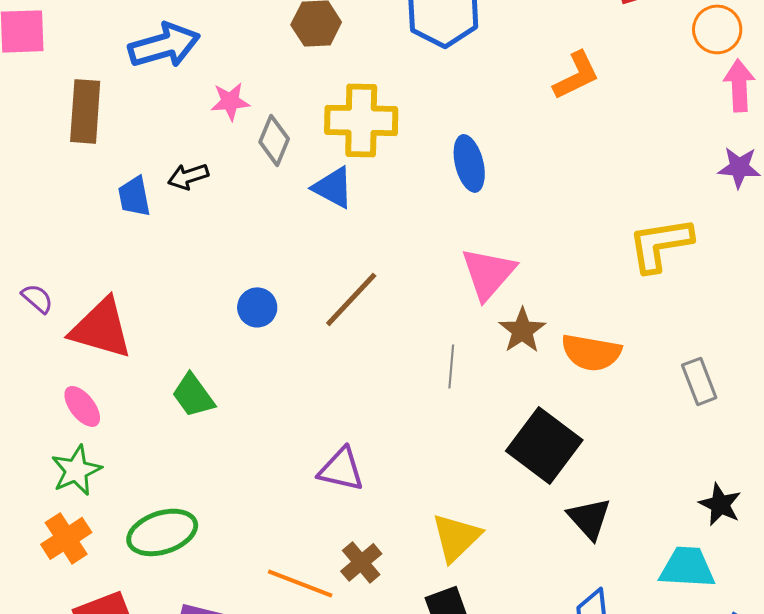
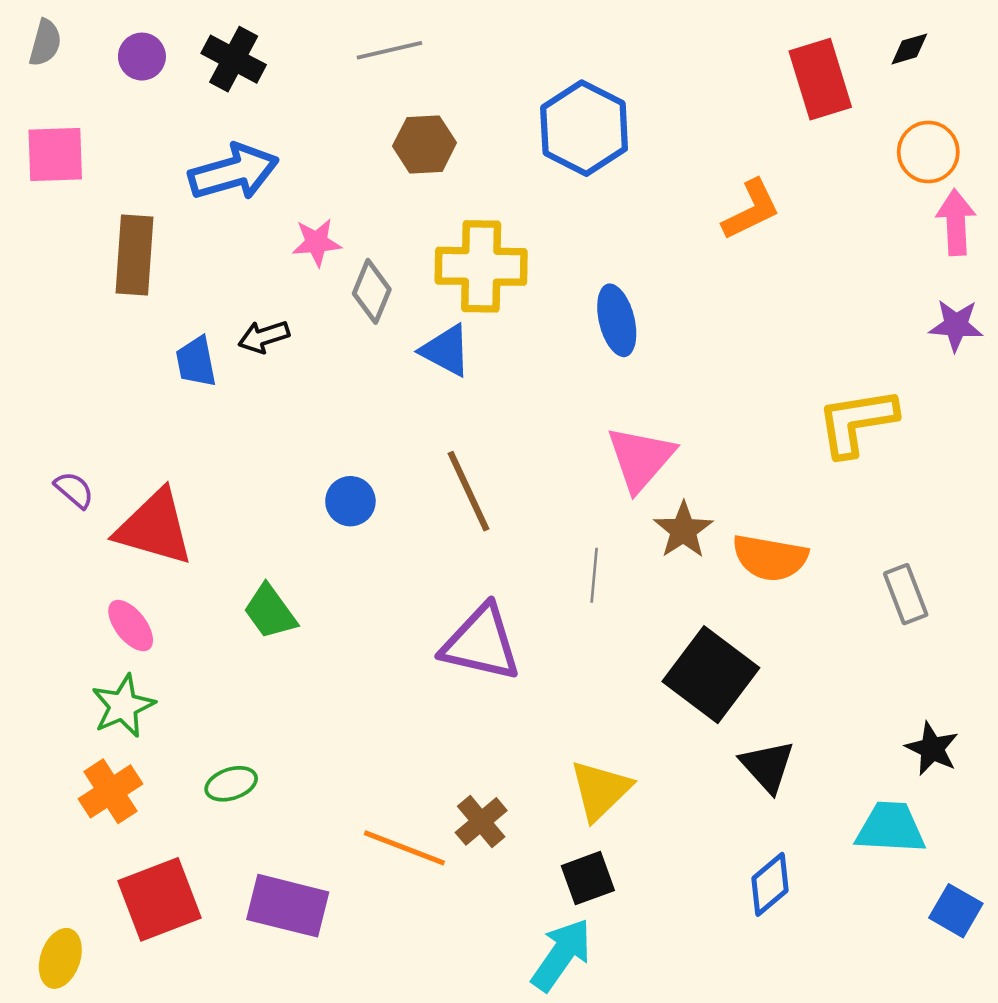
brown line: (351, 299) -> (469, 491), turned -68
purple triangle: (341, 469) -> (481, 643), moved, size x1.4
green ellipse: (162, 532) -> (231, 784), size x0.6

